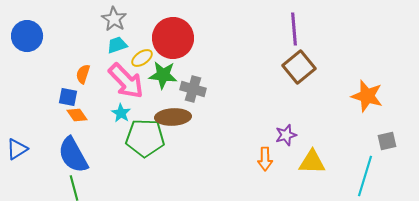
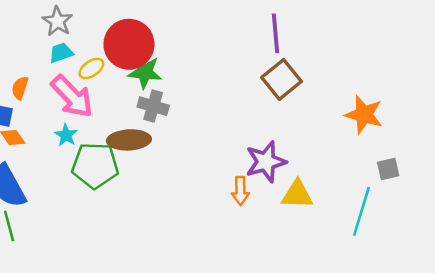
green star: (163, 75) -> (145, 72), moved
purple star: (286, 135) -> (266, 162), size x1.6

